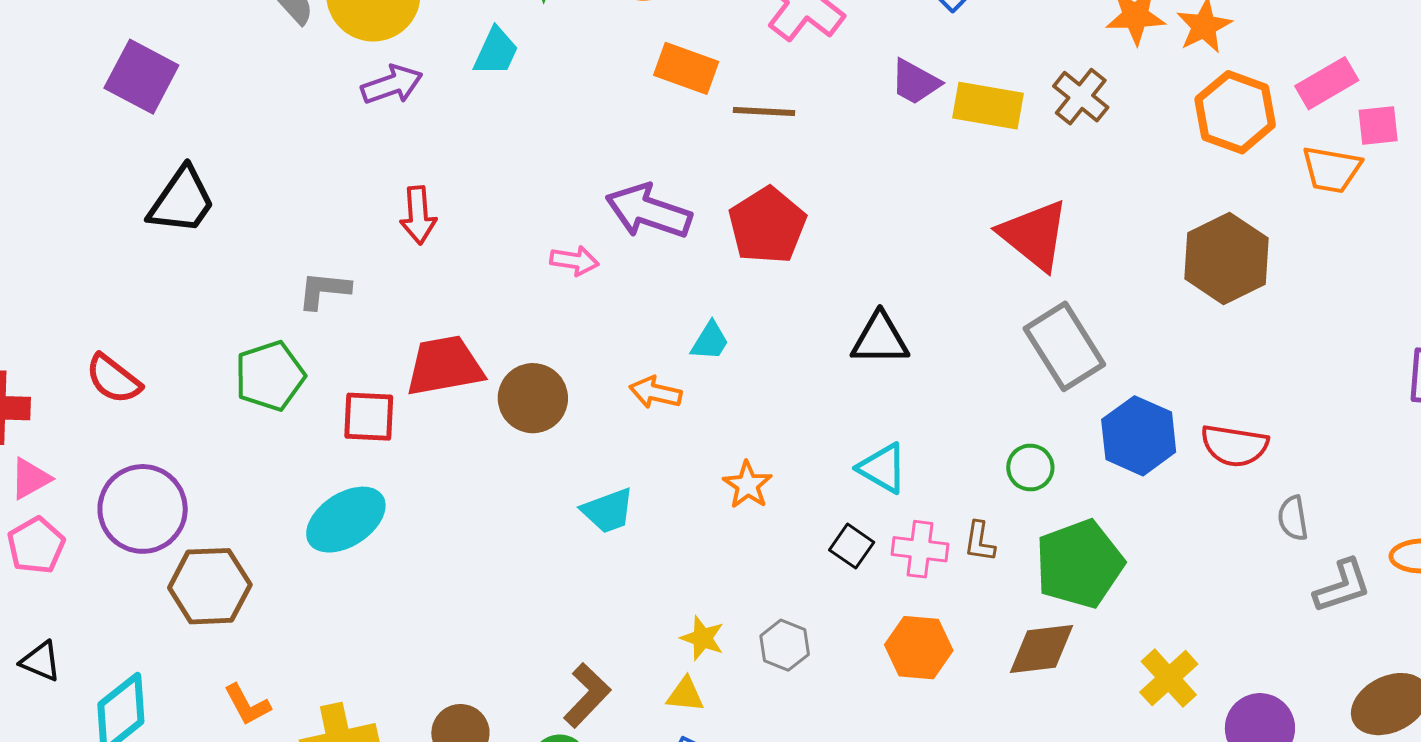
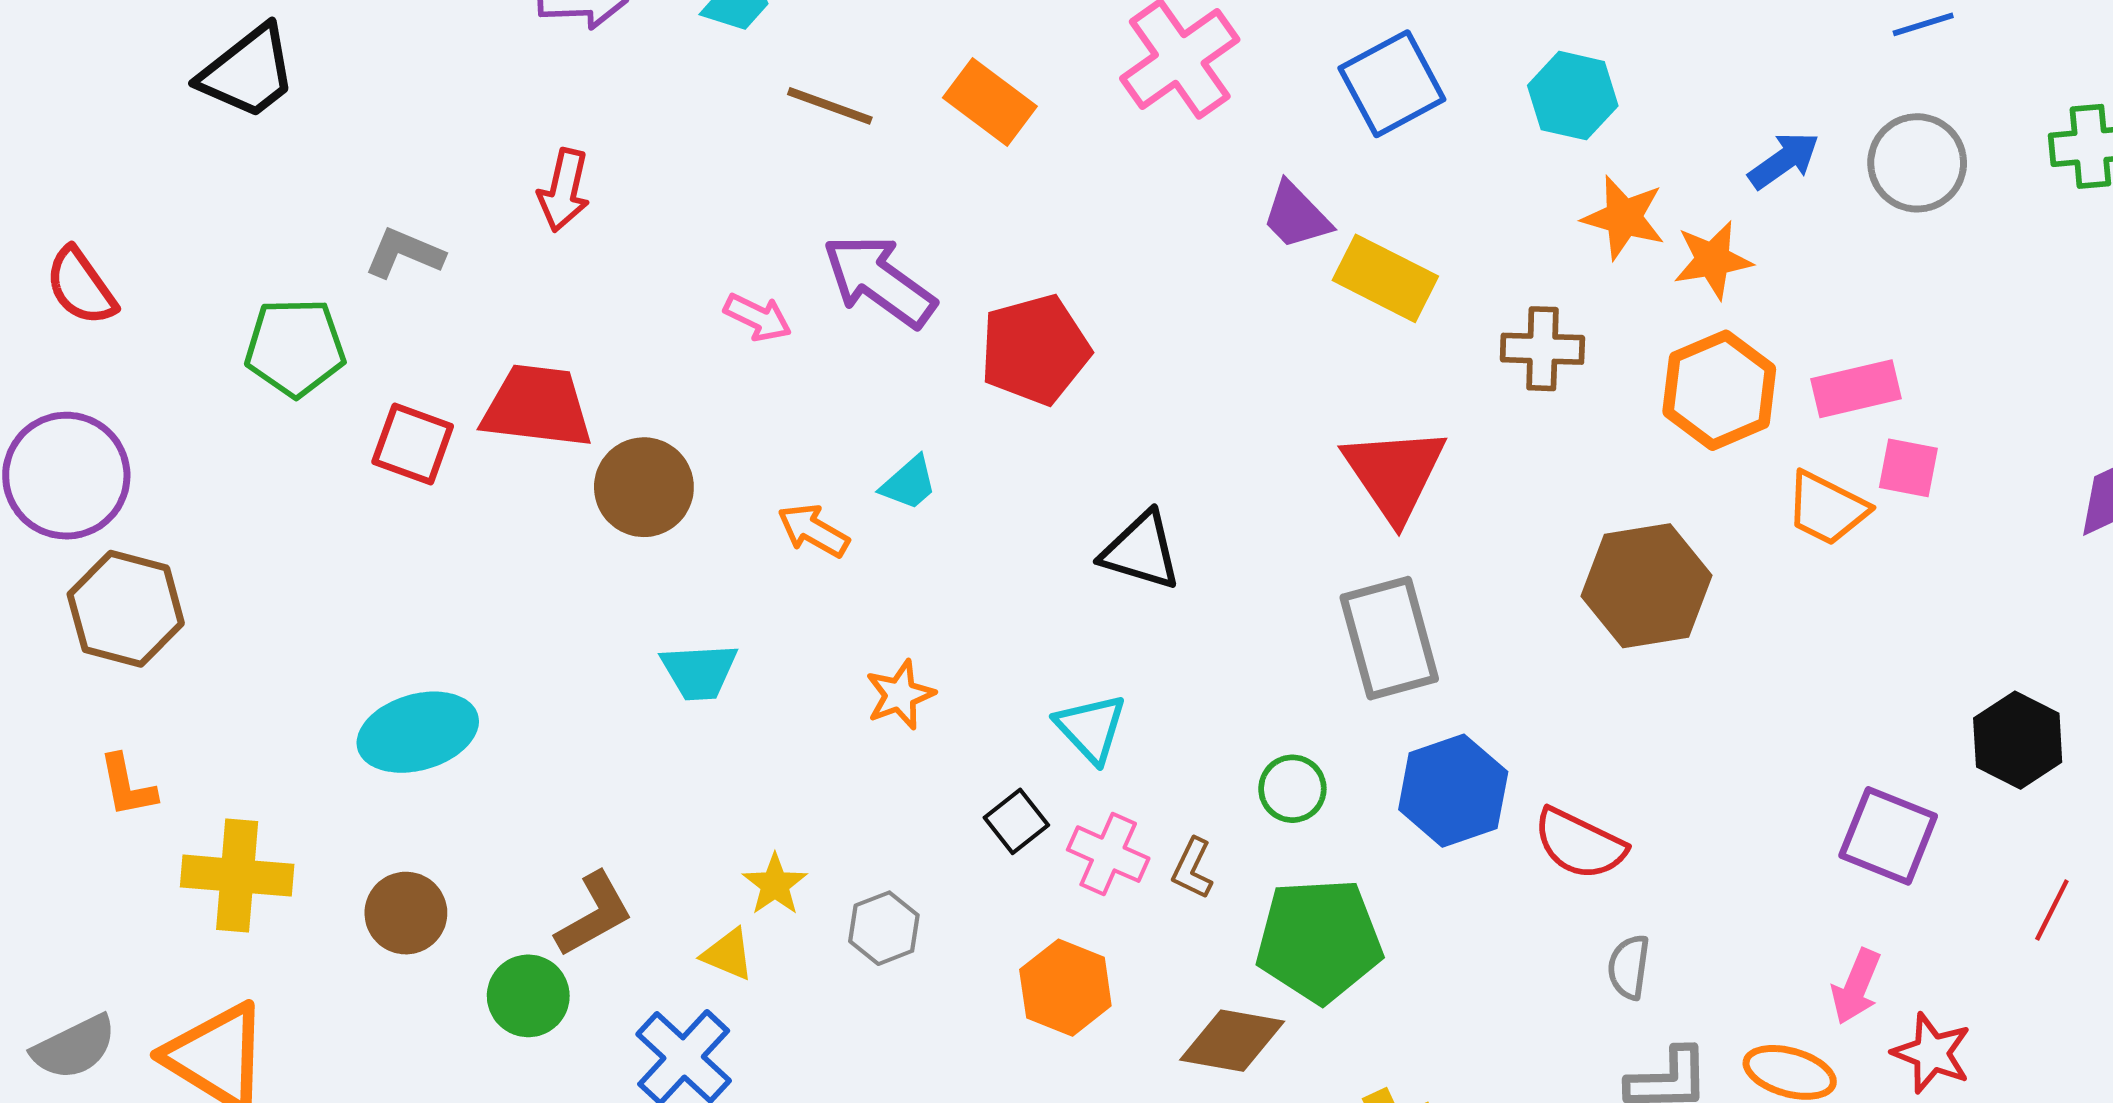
brown cross: (1081, 97) -> (1542, 349), moved, turned 36
brown line: (764, 112) -> (830, 106), moved
cyan ellipse: (346, 520) -> (418, 732), moved

